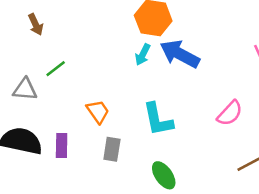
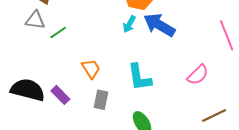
gray triangle: (25, 89) -> (35, 20), moved
purple rectangle: (62, 145) -> (60, 95), turned -48

